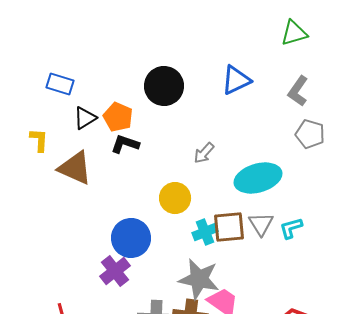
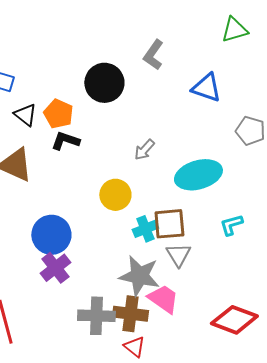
blue triangle: (236, 80) -> (206, 88), moved, turned 44
gray L-shape: (298, 91) -> (153, 55), moved
black triangle: (85, 118) -> (25, 115), turned -50
gray triangle: (261, 224) -> (178, 255), moved
blue circle: (131, 238) -> (51, 235), moved

